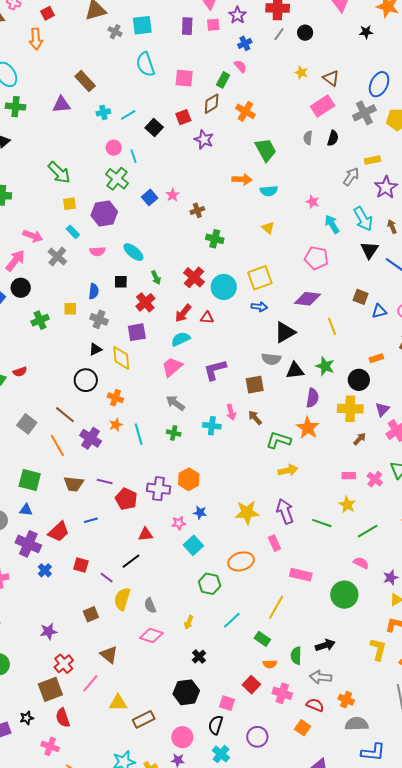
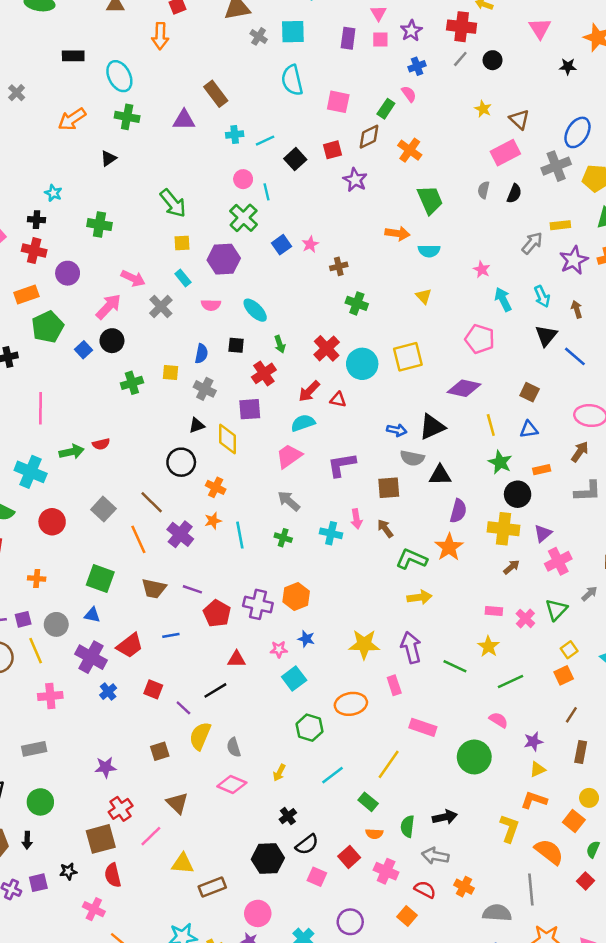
cyan arrow: (363, 219) -> (542, 296), size x0.7
blue arrow: (259, 307) -> (397, 430), moved
blue triangle: (379, 311) -> (529, 429), moved
green star: (325, 366) -> (500, 462), moved
gray semicircle: (357, 724) -> (497, 913), moved
black semicircle: (216, 725) -> (307, 844), moved, turned -150

